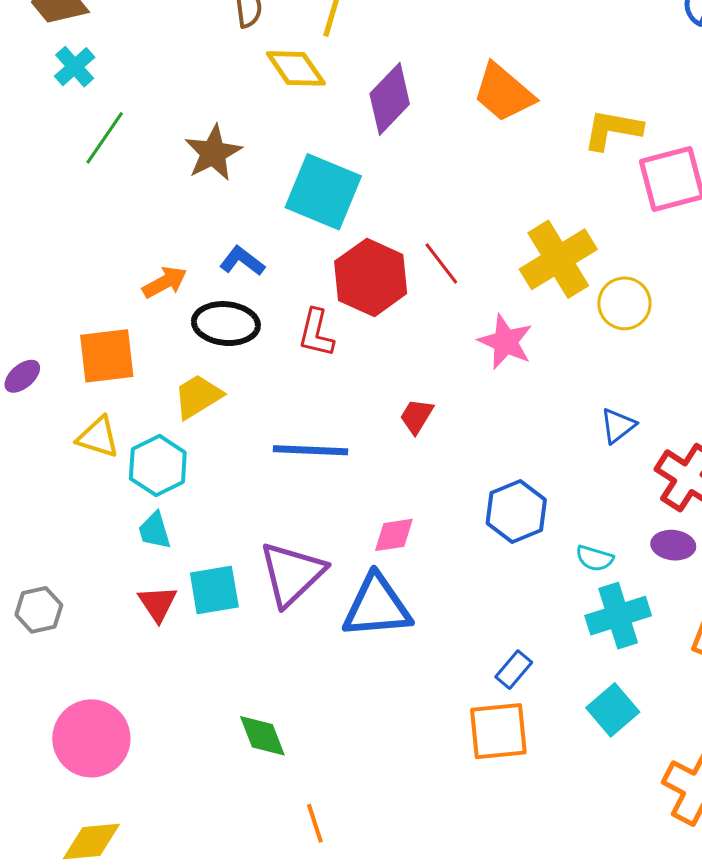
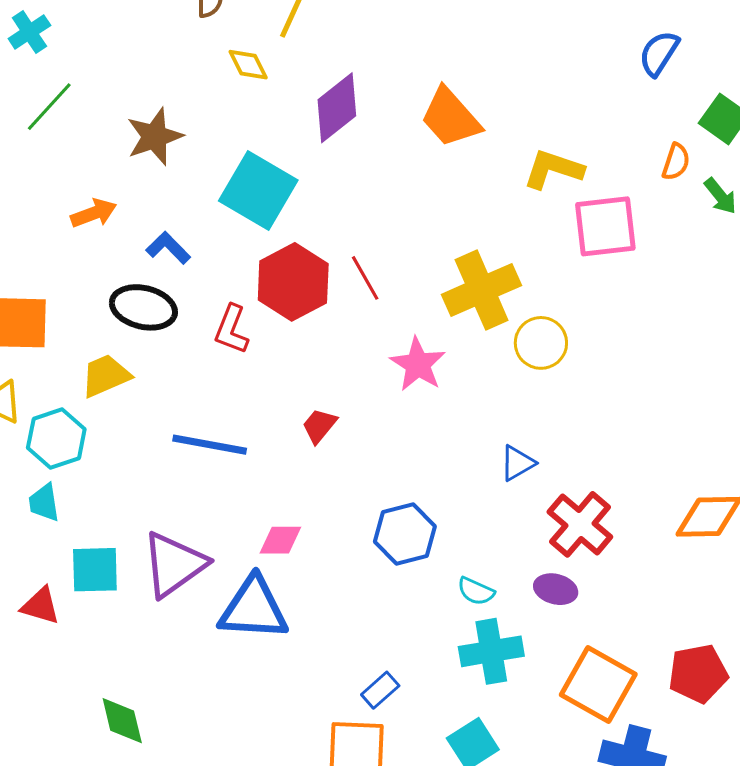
yellow diamond: (296, 68) -> (248, 65), size x0.7
orange arrow: (165, 282) -> (94, 213), moved
red triangle: (158, 604) -> (41, 606), moved, turned -48

